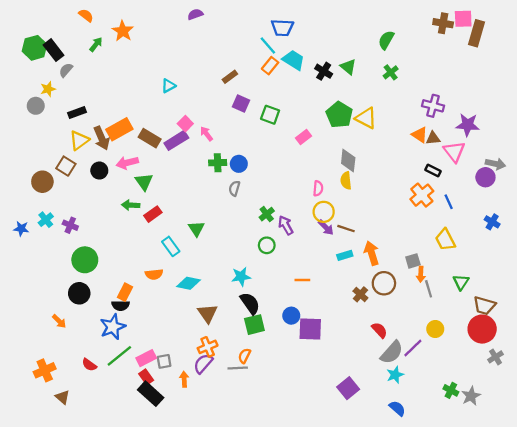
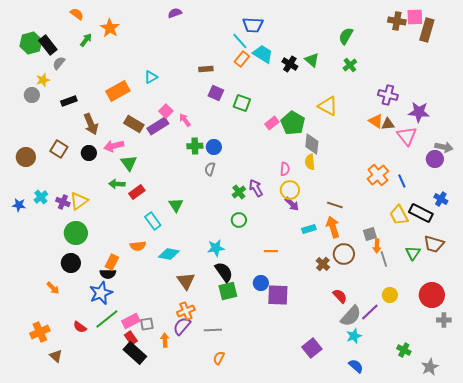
brown rectangle: (230, 77) -> (206, 69), turned 32
green pentagon: (339, 115) -> (293, 123), moved
orange rectangle: (119, 129) -> (118, 91), moved
yellow triangle: (79, 140) -> (79, 201), moved
black rectangle: (433, 171) -> (421, 213), moved, size x1.6
brown circle: (42, 182) -> (26, 157), moved
purple arrow: (286, 225) -> (256, 188), moved
brown line: (346, 229) -> (335, 205), moved
brown trapezoid: (484, 306) -> (434, 244), moved
orange semicircle: (244, 356) -> (219, 358), moved
gray cross: (496, 357) -> (444, 320), turned 32
gray star: (471, 396) -> (430, 367), moved

